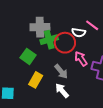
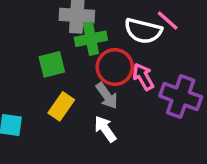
white semicircle: (79, 33) -> (143, 31), size x1.5
red circle: (65, 43) -> (115, 67), moved
green square: (28, 56) -> (52, 64), turned 35

